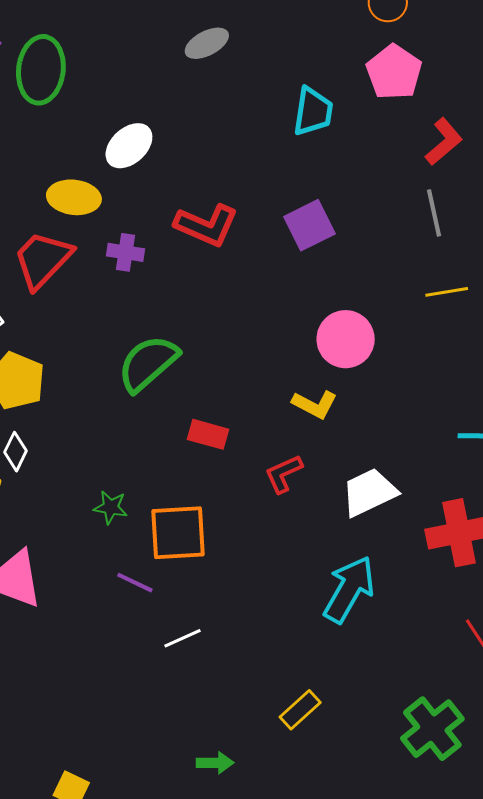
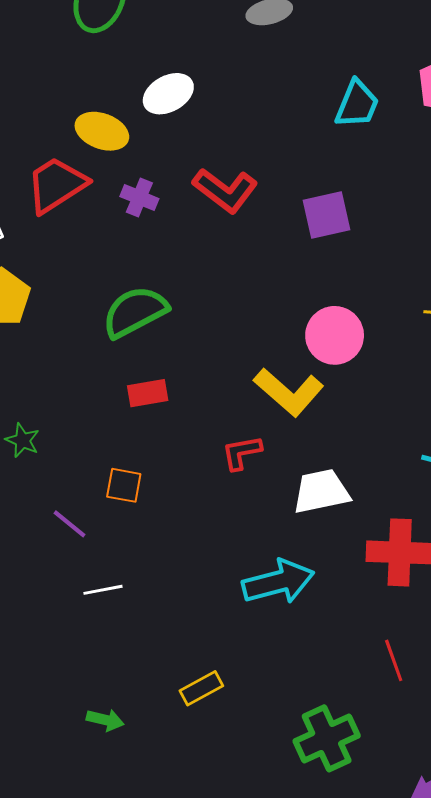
yellow L-shape: (315, 404) -> (289, 392), size x1.5
red rectangle: (208, 434) -> (148, 393), moved, turned -39
green star: (111, 507) -> (23, 440), moved
orange square: (178, 533) -> (124, 485), size x0.6
cyan arrow: (349, 589) -> (278, 582), turned 32

